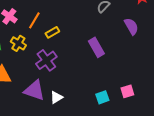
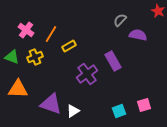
purple semicircle: (131, 26) -> (138, 35), moved, turned -48
yellow cross: (18, 43) -> (35, 57), turned 35
purple cross: (46, 60) -> (87, 74), moved

